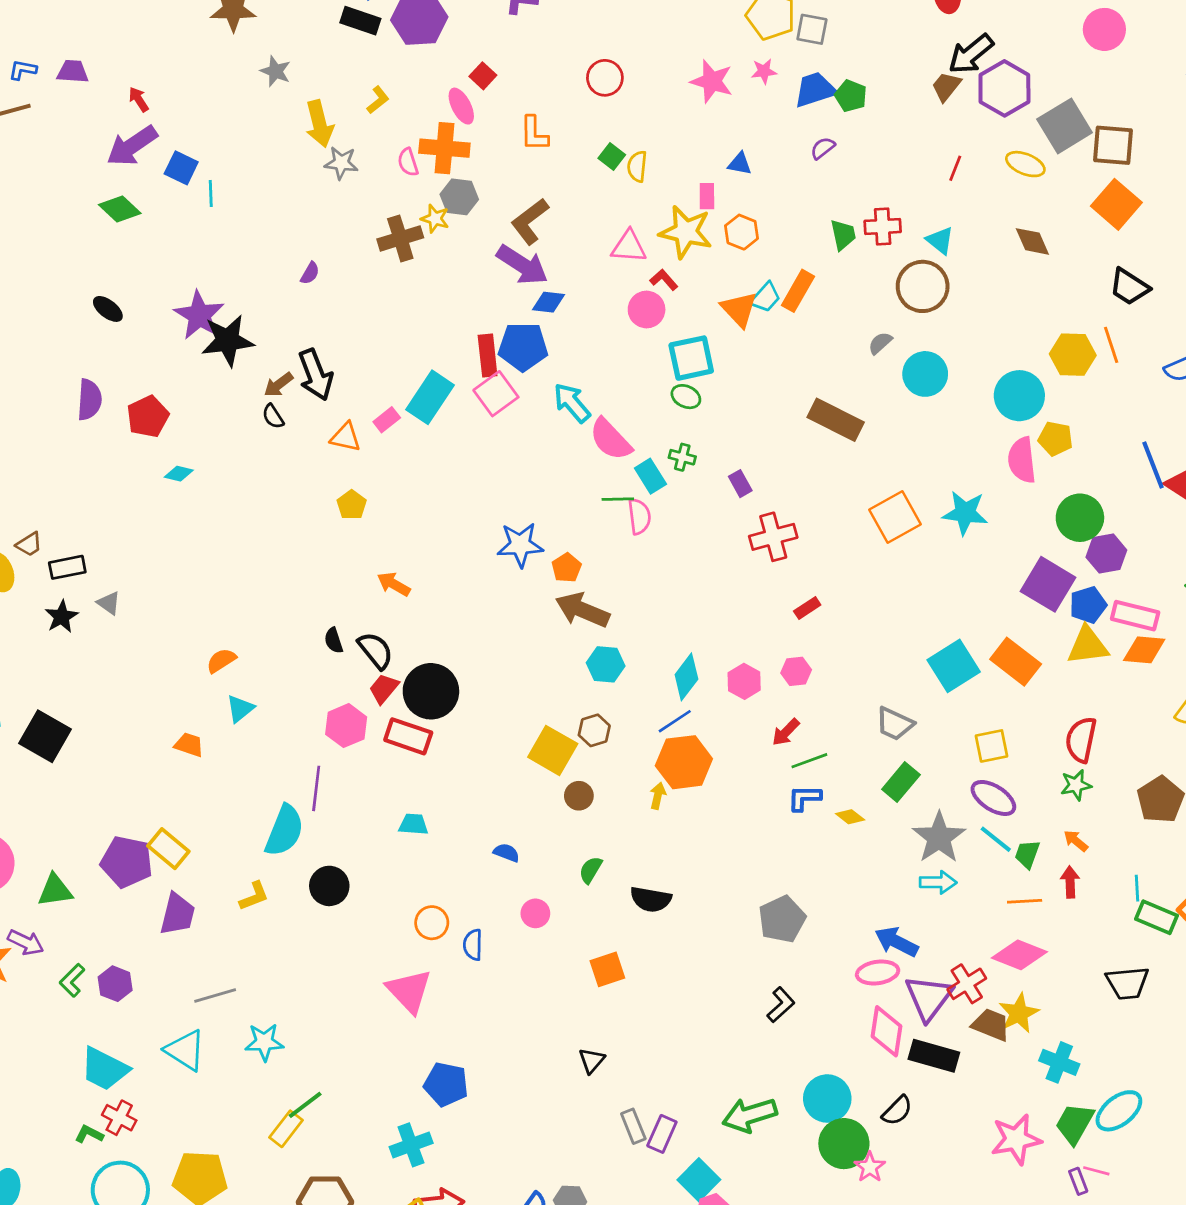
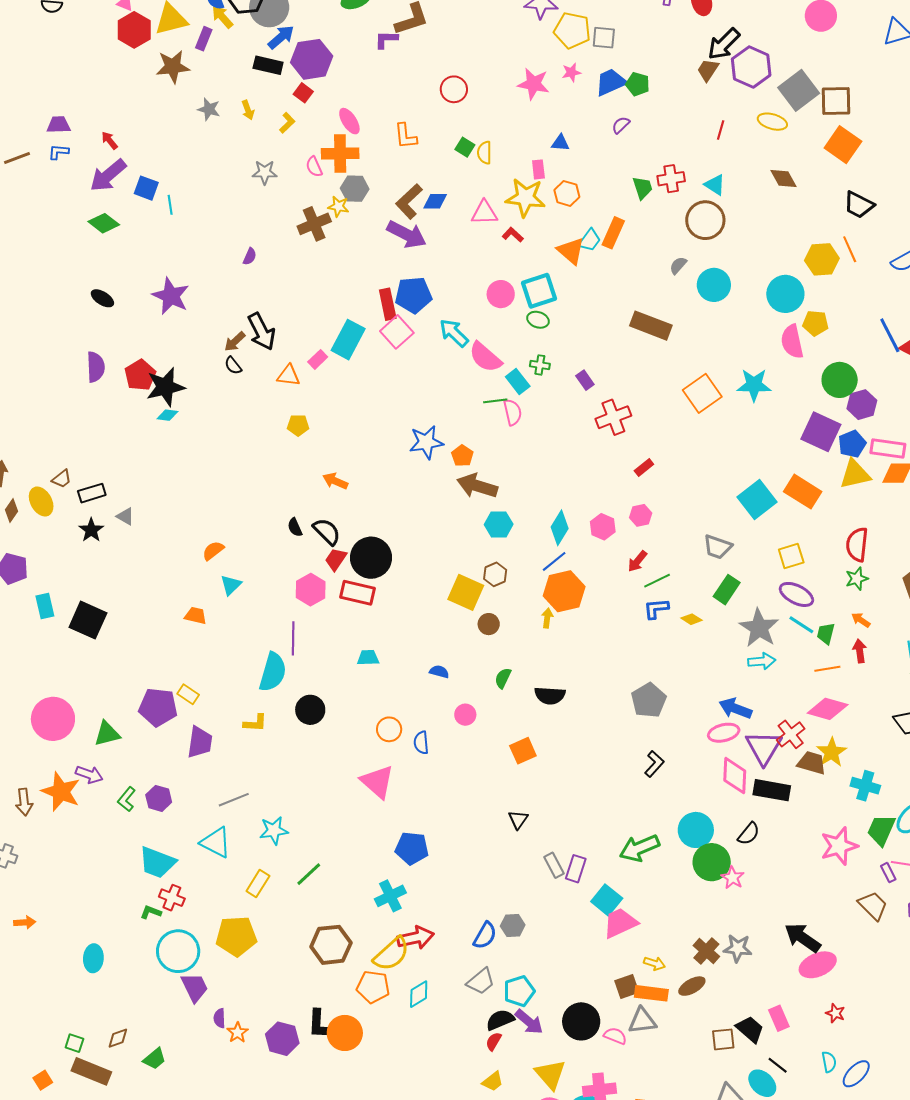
blue L-shape: (23, 70) -> (59, 152), moved
red square: (483, 76) -> (303, 93), moved
yellow arrow: (319, 124) -> (248, 110), moved, size x0.6
blue diamond: (548, 302) -> (435, 201), moved
pink circle: (647, 310) -> (501, 294), moved
black star: (228, 341) -> (165, 387), moved
yellow pentagon: (352, 505) -> (298, 425), turned -30
yellow rectangle: (168, 849) -> (188, 694), size x0.7
yellow L-shape: (254, 896) -> (255, 723), turned 30
yellow rectangle: (286, 1129) -> (258, 884), moved

